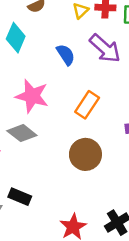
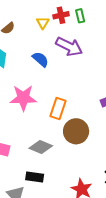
orange rectangle: (87, 105) -> (58, 108), moved
gray diamond: (22, 133) -> (41, 147), moved

